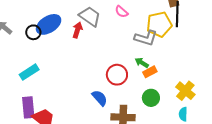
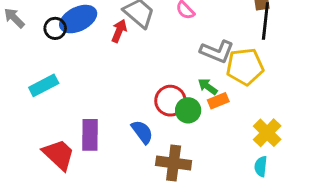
yellow pentagon: (159, 24) -> (245, 67), moved
green circle: (151, 98) -> (188, 110), moved
purple rectangle: (28, 107) -> (90, 135), moved

